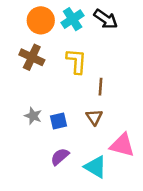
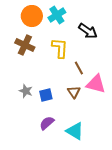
black arrow: (106, 19) -> (88, 31), moved
brown line: (101, 87) -> (79, 68), turned -32
pink triangle: (122, 145) -> (96, 84), moved

